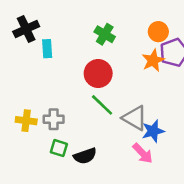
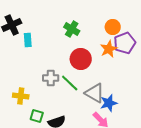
red circle: (98, 73) -> (81, 59), moved
gray cross: (54, 119) -> (51, 78), moved
yellow cross: (26, 121) -> (21, 96), moved

